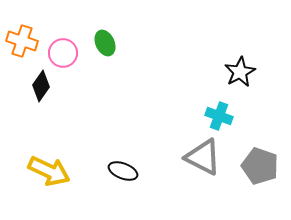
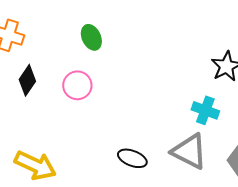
pink circle: (63, 53) -> (77, 85), moved
black ellipse: (123, 171) -> (132, 158), moved

